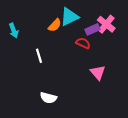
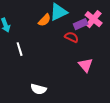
white line: (39, 56) -> (20, 49), moved

